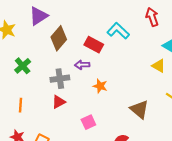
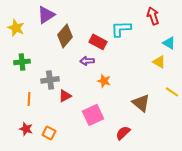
cyan L-shape: (118, 31) -> (121, 29), turned -45
green cross: (23, 66) -> (22, 62), moved, turned 35
gray cross: (60, 79) -> (50, 80), moved
pink square: (88, 122) -> (93, 115), size x1.5

